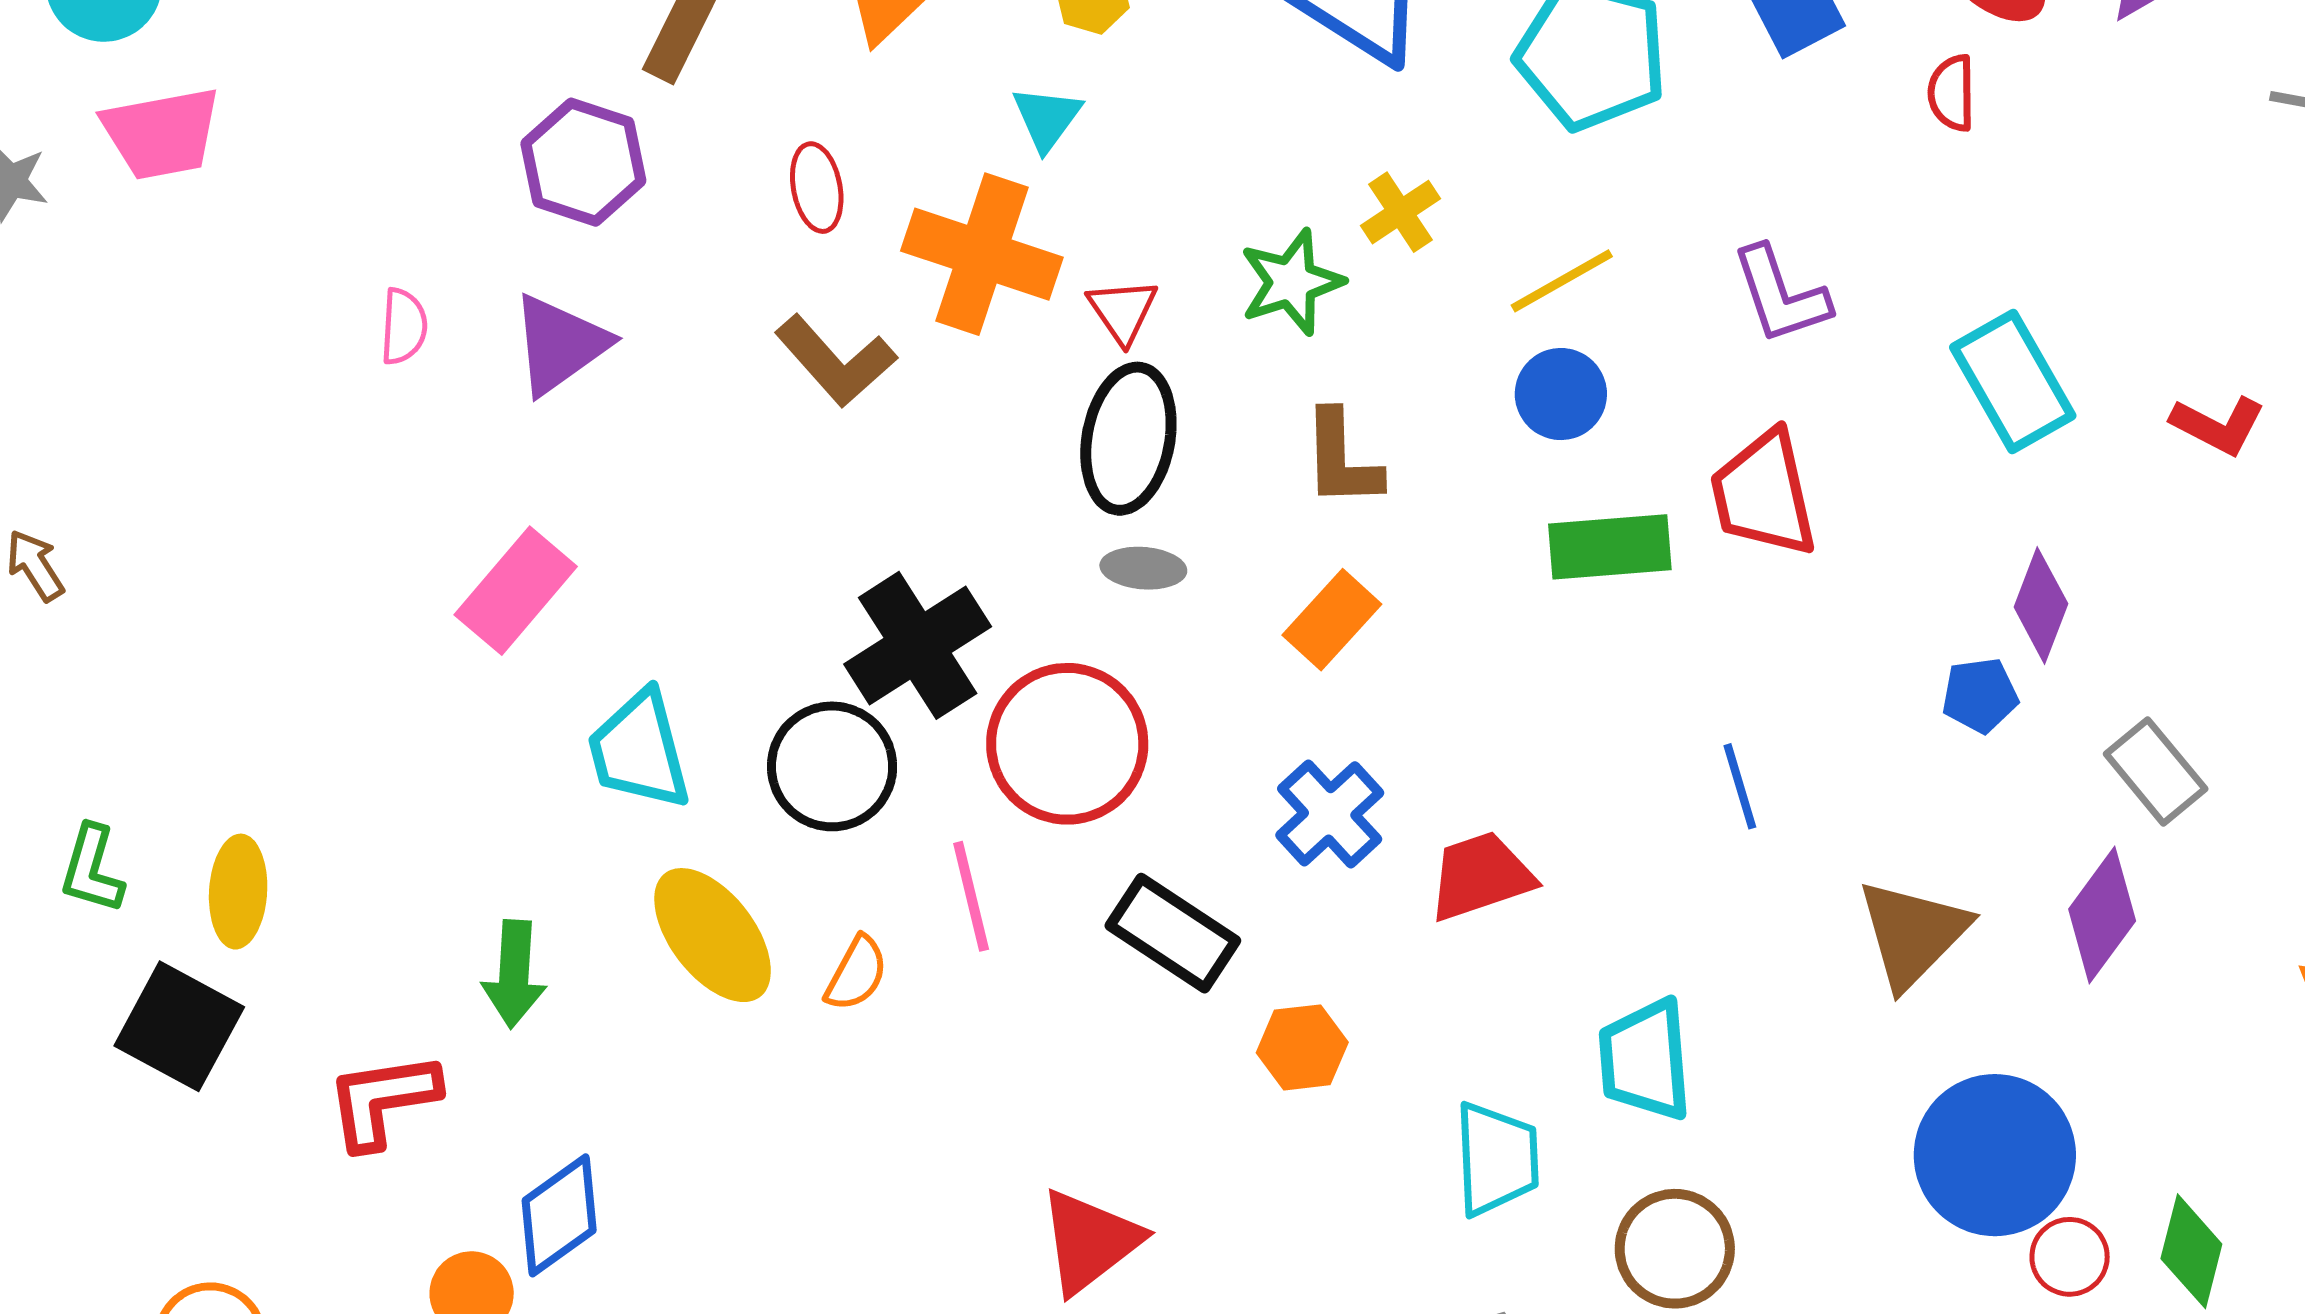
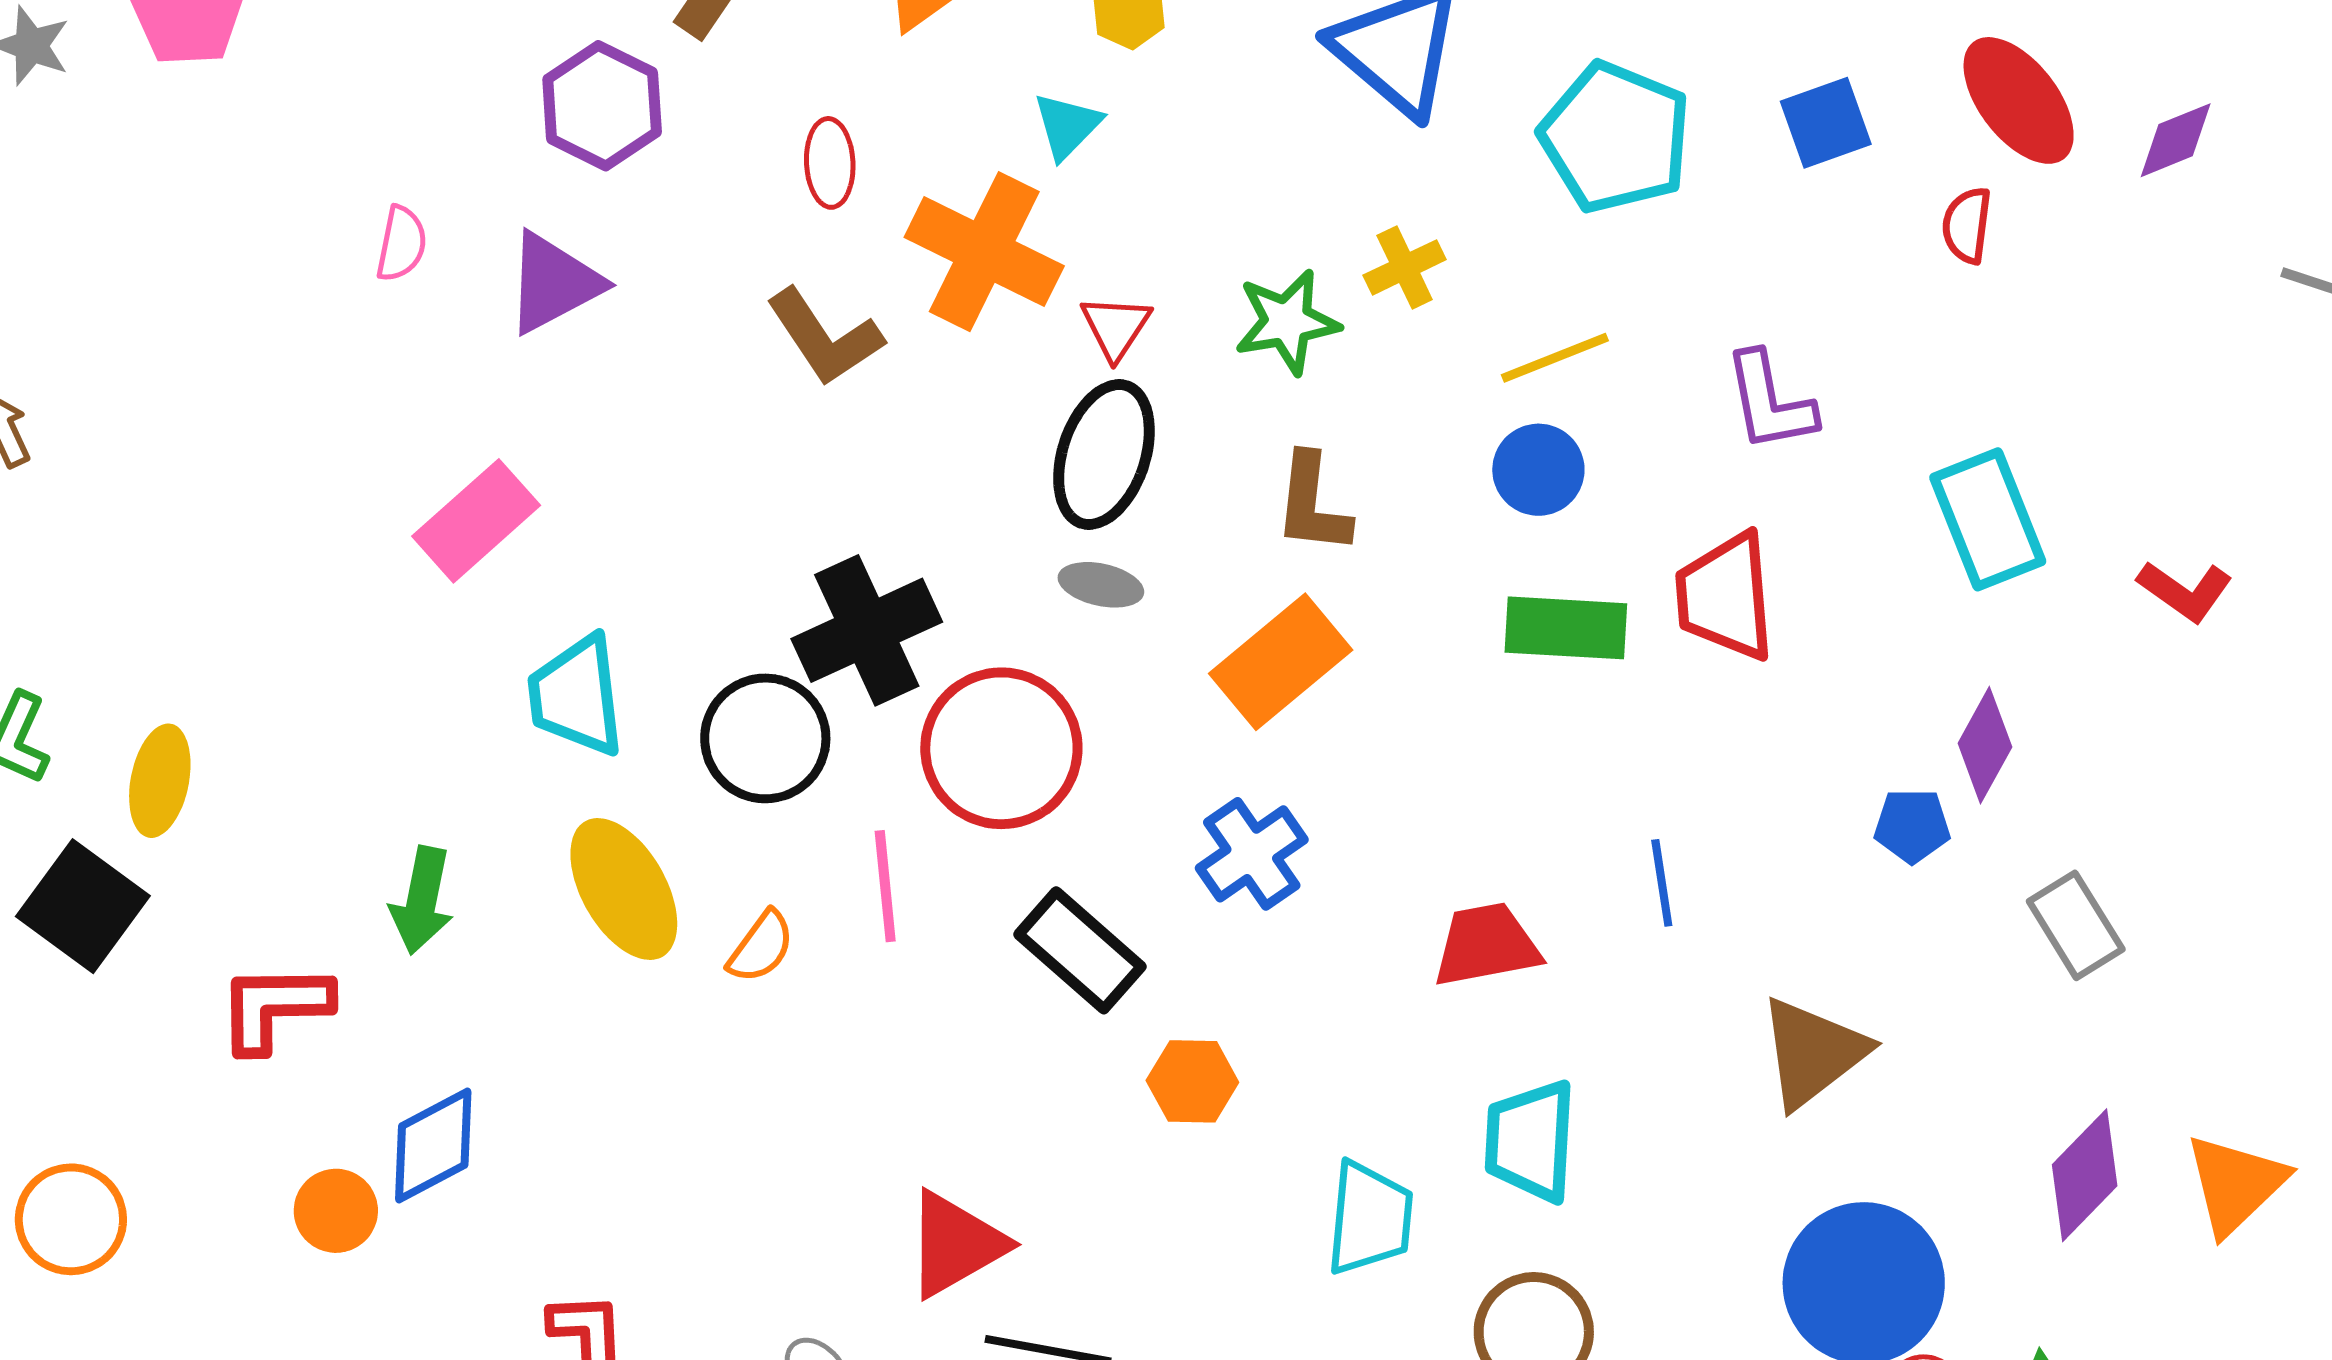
orange rectangle: (1332, 620) -> (1281, 662), size x1.4
red trapezoid: (1481, 876) -> (1486, 945), moved
purple diamond: (2102, 915) -> (2085, 1175), moved

